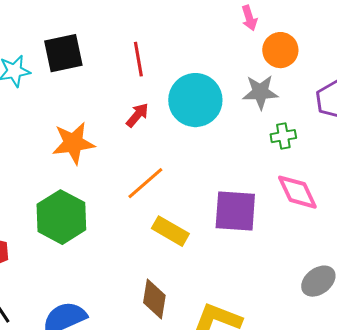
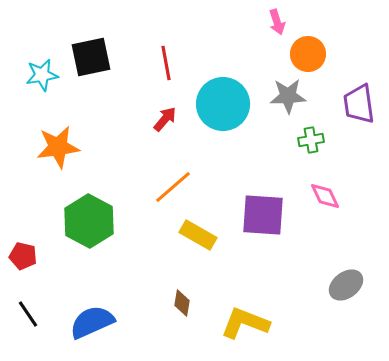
orange star: (73, 143) -> (58, 147), moved
pink diamond: (297, 192) -> (325, 196), size x0.7
brown diamond: (154, 299) -> (182, 303), size x0.7

